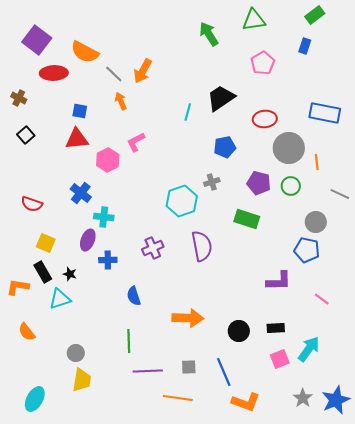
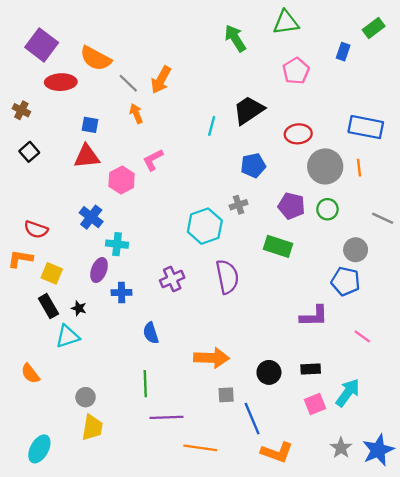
green rectangle: (315, 15) -> (374, 28), moved
orange line: (317, 162) -> (359, 168), moved
orange L-shape: (18, 287) -> (20, 259), moved
gray square: (189, 367) -> (226, 395), moved

